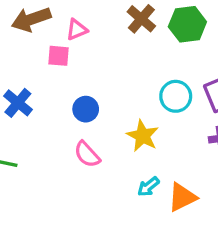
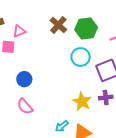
cyan circle: (176, 96) -> (81, 57), moved
yellow star: (143, 136) -> (82, 102), moved

